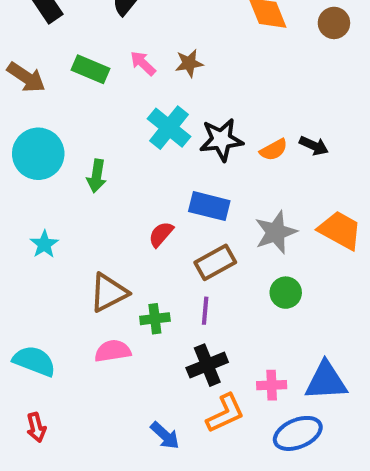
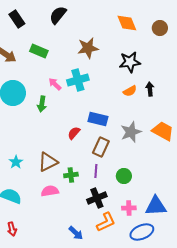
pink arrow: (143, 63) -> (55, 84), moved
brown star: (189, 63) -> (88, 48), size x1.5
cyan cross: (169, 128) -> (78, 80), turned 35
black star: (221, 140) -> (130, 62), moved
black arrow: (314, 146) -> (150, 89), turned -120
cyan star: (44, 244) -> (16, 162), moved
brown rectangle: (215, 262) -> (101, 147), turned -36
green circle: (286, 293) -> (124, 176), moved

